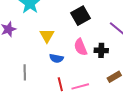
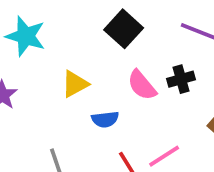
yellow triangle: (47, 36) -> (75, 84), turned 49

